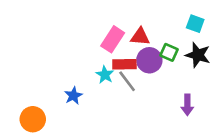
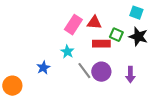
purple circle: (149, 60) -> (101, 72), moved
red rectangle: (124, 64) -> (101, 44), moved
gray line: (127, 81) -> (84, 71), moved

